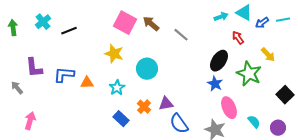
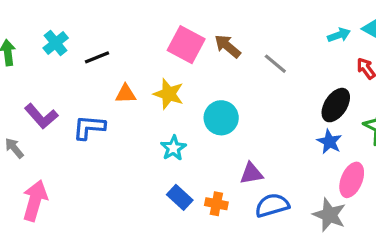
purple L-shape: (34, 68) -> (41, 116), turned -35
orange triangle: (87, 83) -> (126, 94), moved
orange cross: (144, 107) -> (216, 204), moved, turned -32
pink ellipse: (229, 108) -> (352, 180), turned 45
pink arrow: (30, 121) -> (35, 201), size x1.4
blue semicircle: (179, 124) -> (272, 205), turned 110

